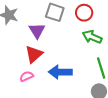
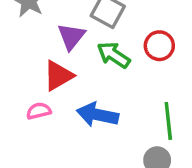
red circle: (84, 13) -> (159, 46), moved
green arrow: (92, 37) -> (114, 55), moved

